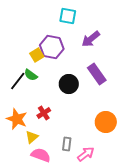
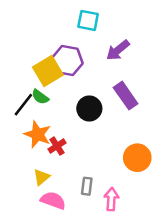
yellow square: (37, 55) -> (48, 71), size x1.6
orange star: (17, 119) -> (38, 134), moved
pink arrow: (86, 154) -> (111, 199), turned -48

